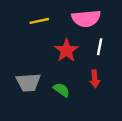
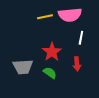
yellow line: (39, 21) -> (45, 17), moved
red star: (66, 50) -> (52, 52), moved

